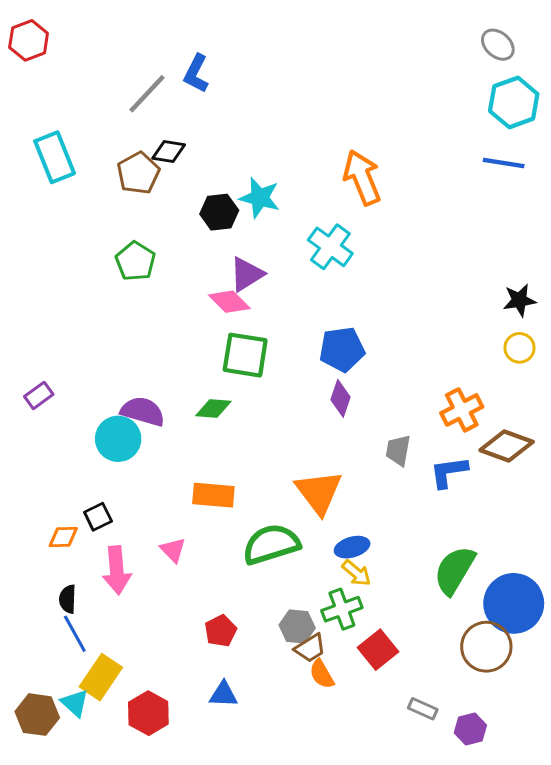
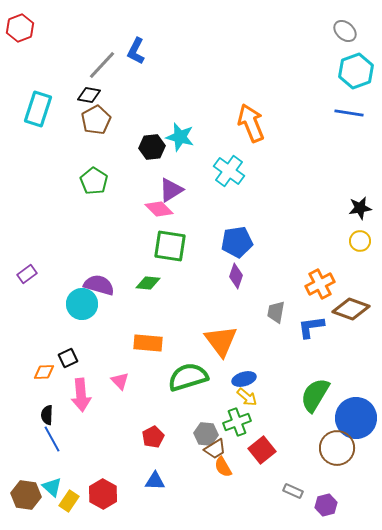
black diamond: (169, 151) -> (89, 95), moved
cyan rectangle: (55, 157) -> (38, 109), turned 40
yellow rectangle: (101, 677) -> (69, 501), moved, size x0.7

